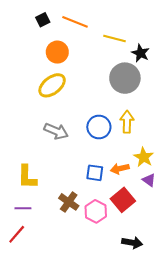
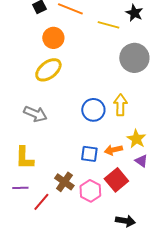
black star: (141, 53) -> (134, 13), moved
gray circle: (125, 78) -> (134, 58), moved
gray arrow: (56, 131) -> (35, 114), moved
red line: (17, 234) -> (41, 202), moved

